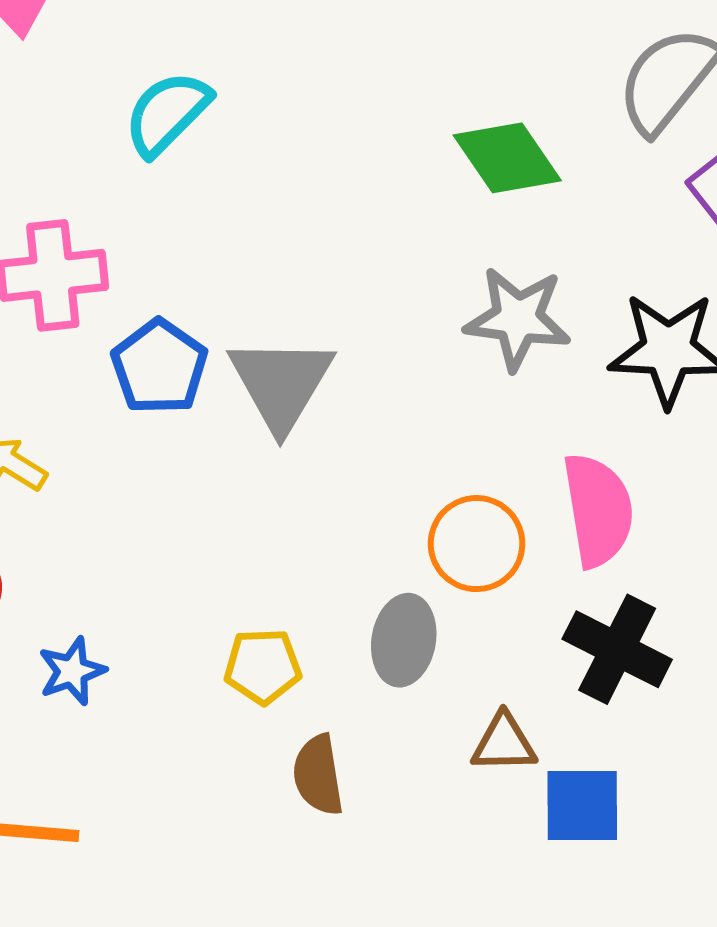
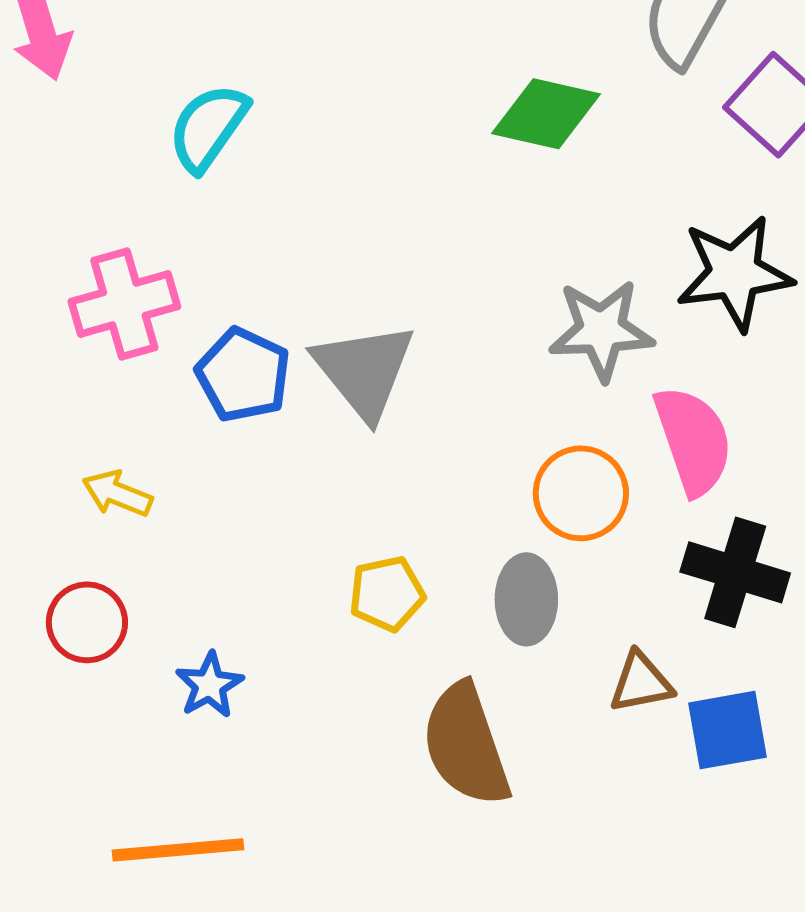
green diamond: (507, 158) -> (546, 114), turned -33
gray star: (518, 319) -> (601, 330), moved
yellow pentagon: (263, 666) -> (387, 594), moved
brown semicircle: (318, 775) -> (466, 745), size x1.6

